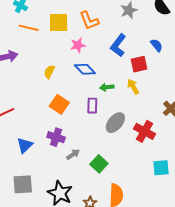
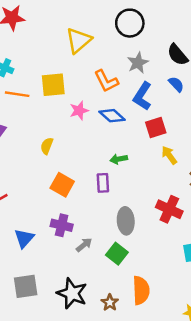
orange L-shape: (89, 20) -> (106, 81), moved
blue L-shape: (118, 45) -> (142, 96), moved
blue semicircle: (157, 45) -> (176, 84), moved
blue diamond: (85, 69) -> (112, 116), moved
yellow arrow: (133, 87) -> (169, 155), moved
gray ellipse: (115, 123) -> (126, 221), moved, turned -40

